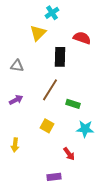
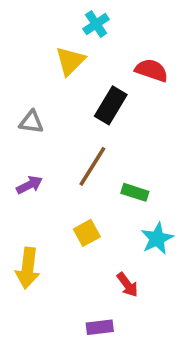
black rectangle: (60, 57) -> (111, 105), turned 30
yellow square: (47, 126) -> (87, 233), turned 32
cyan star: (85, 129) -> (157, 239), turned -30
yellow arrow: (15, 145) -> (28, 268), size x1.5

